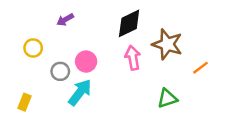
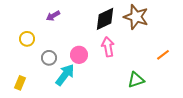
brown star: (167, 44) -> (136, 17), moved
pink circle: (86, 62) -> (79, 55), moved

